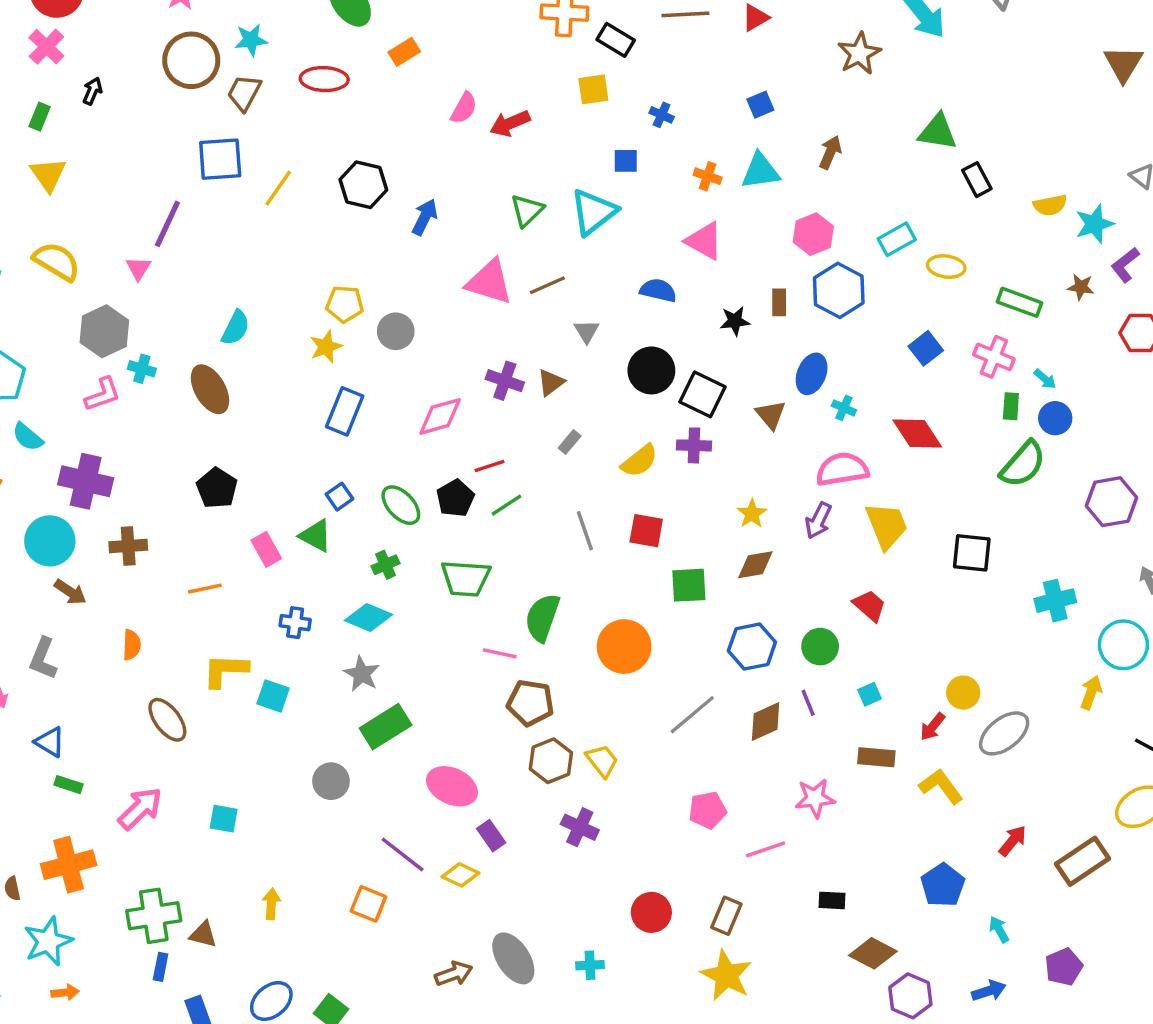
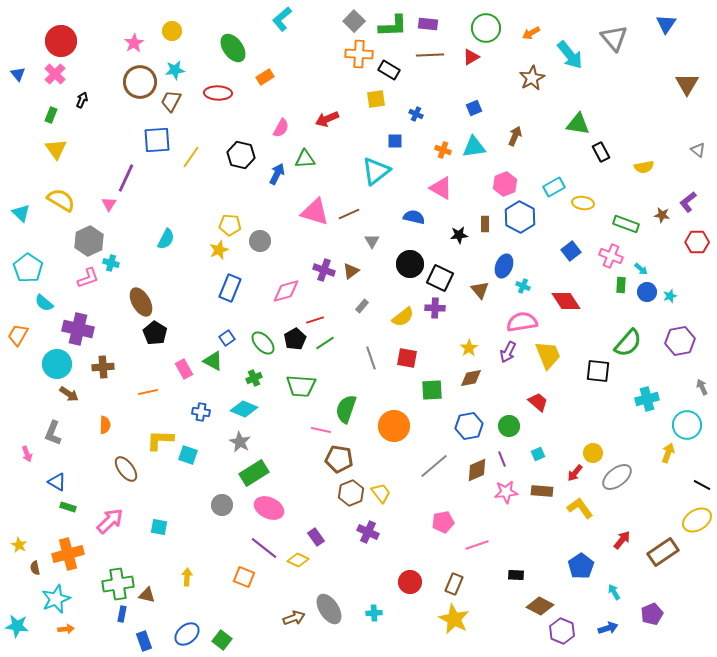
pink semicircle: (464, 108) -> (281, 128), moved
green triangle: (527, 210) -> (305, 159), moved, turned 40
cyan star: (1094, 224) -> (670, 296), moved, size x0.6
brown ellipse: (210, 389) -> (141, 302), moved
green semicircle: (1023, 464) -> (628, 343), moved
pink ellipse: (452, 786) -> (269, 508), moved
pink star: (815, 798) -> (506, 492), moved

